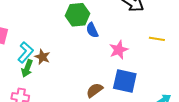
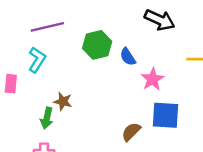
blue semicircle: (92, 30) -> (128, 57), moved
cyan L-shape: (26, 52) -> (37, 60), moved

